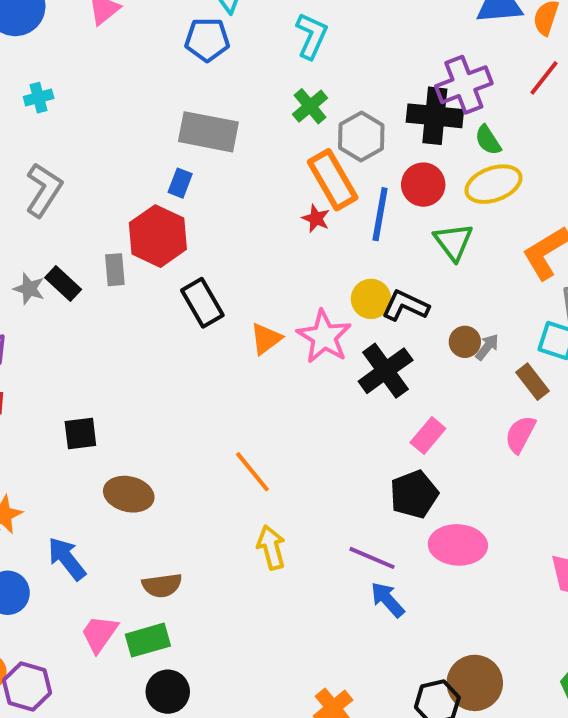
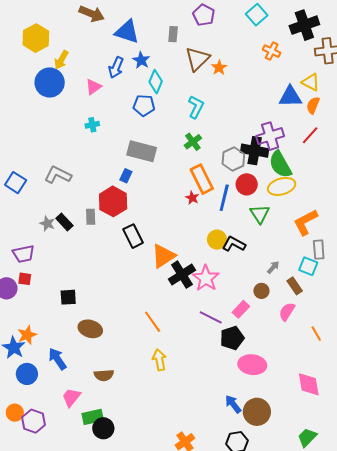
cyan cross: (39, 98) -> (92, 125), moved
gray hexagon: (361, 137) -> (233, 159), moved
green semicircle: (488, 140) -> (280, 164), size x1.8
gray L-shape: (44, 190) -> (58, 175), turned -100
pink star: (324, 337) -> (206, 278), moved
orange triangle: (266, 339) -> (163, 256), size x1.5
brown circle: (465, 342) -> (261, 291), moved
black cross: (386, 371) -> (182, 275), moved
purple line: (372, 558) -> (211, 317), moved
blue arrow: (387, 600) -> (233, 404), moved
green rectangle: (148, 640) -> (93, 417), moved
brown circle: (475, 683) -> (257, 412), moved

